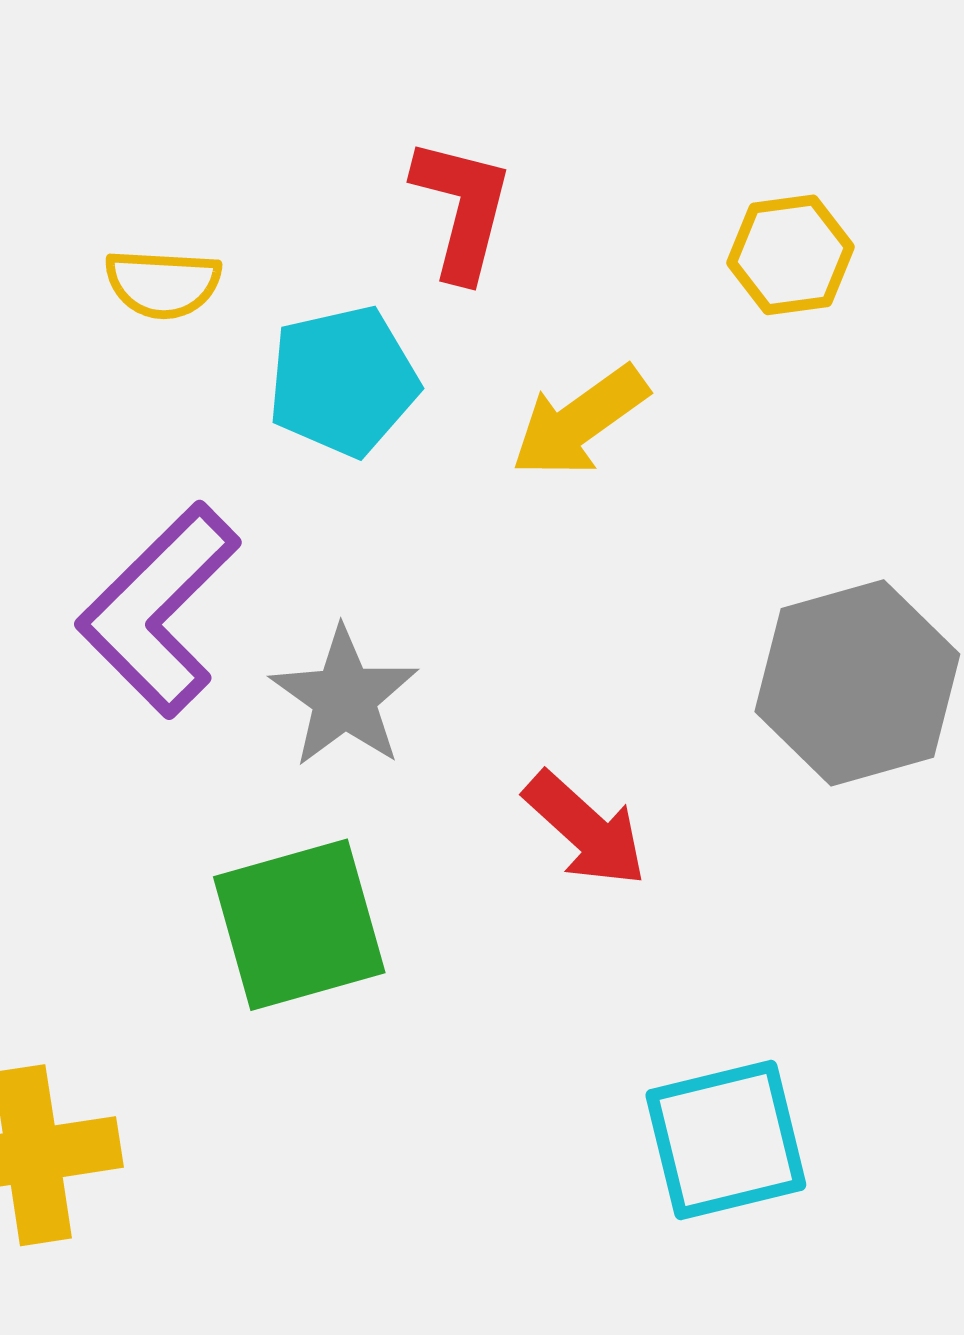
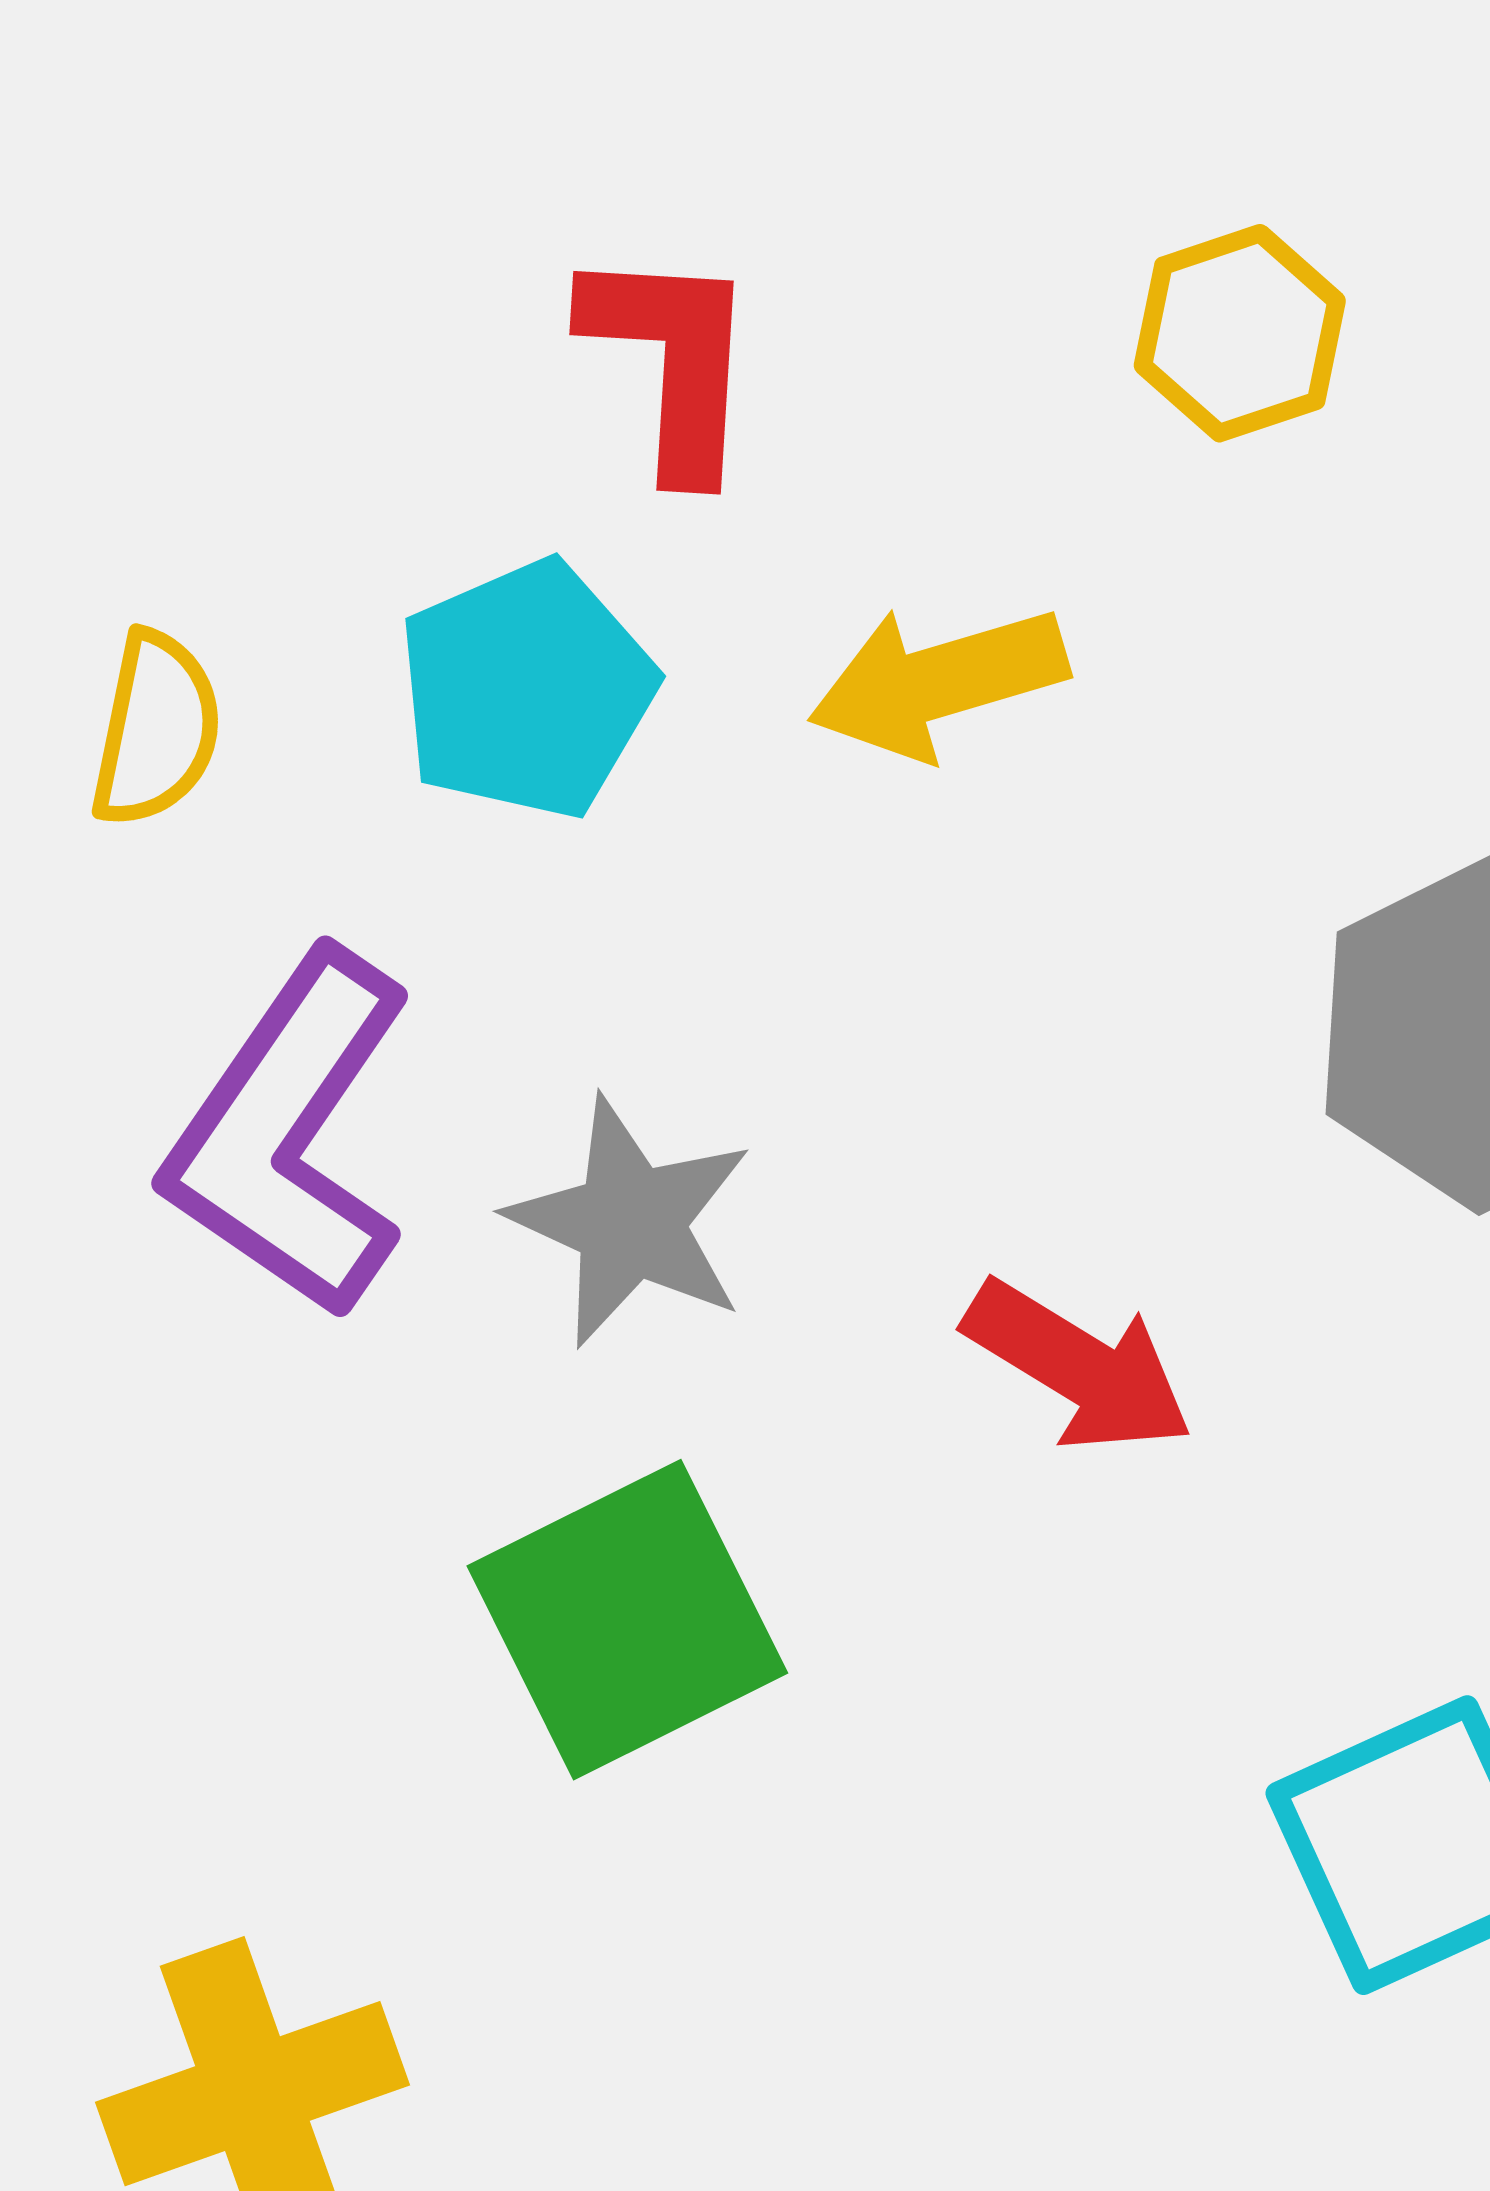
yellow semicircle: (163, 284) -> (156, 729), moved, turned -71
yellow arrow: (580, 422) -> (938, 682), turned 30

